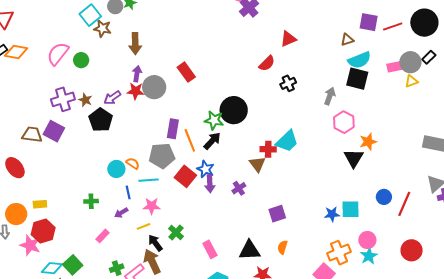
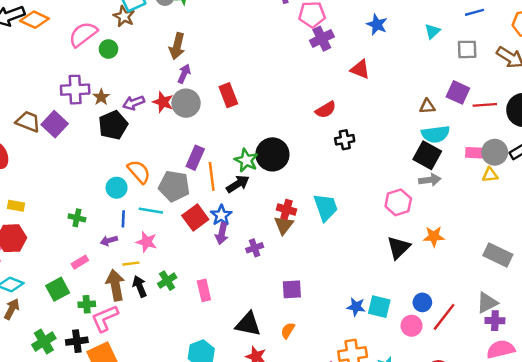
brown star: (102, 28) -> (124, 16), moved
red triangle: (288, 39) -> (360, 69), moved, turned 30
purple arrow: (137, 74) -> (184, 74), moved
gray arrow: (330, 96) -> (430, 180), moved, turned 48
cyan trapezoid: (287, 141) -> (326, 207), turned -80
orange star: (368, 142) -> (434, 236), moved
red cross: (268, 149) -> (286, 210), moved
orange semicircle: (133, 163) -> (139, 172), moved, size x1.5
pink circle: (367, 240) -> (411, 326), moved
pink rectangle: (210, 249) -> (204, 290), moved
brown arrow: (152, 262) -> (115, 285), moved
green square: (73, 265) -> (58, 289), moved

